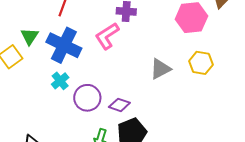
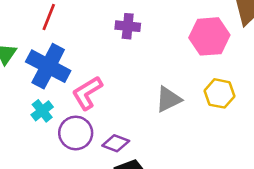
pink L-shape: (107, 36) -> (87, 93), moved

